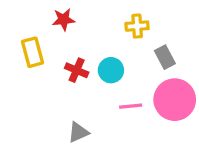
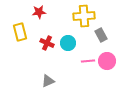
yellow cross: (137, 26) -> (84, 16), size x1.5
pink circle: (175, 100) -> (107, 61), size x0.7
pink line: (131, 106) -> (88, 61), moved

